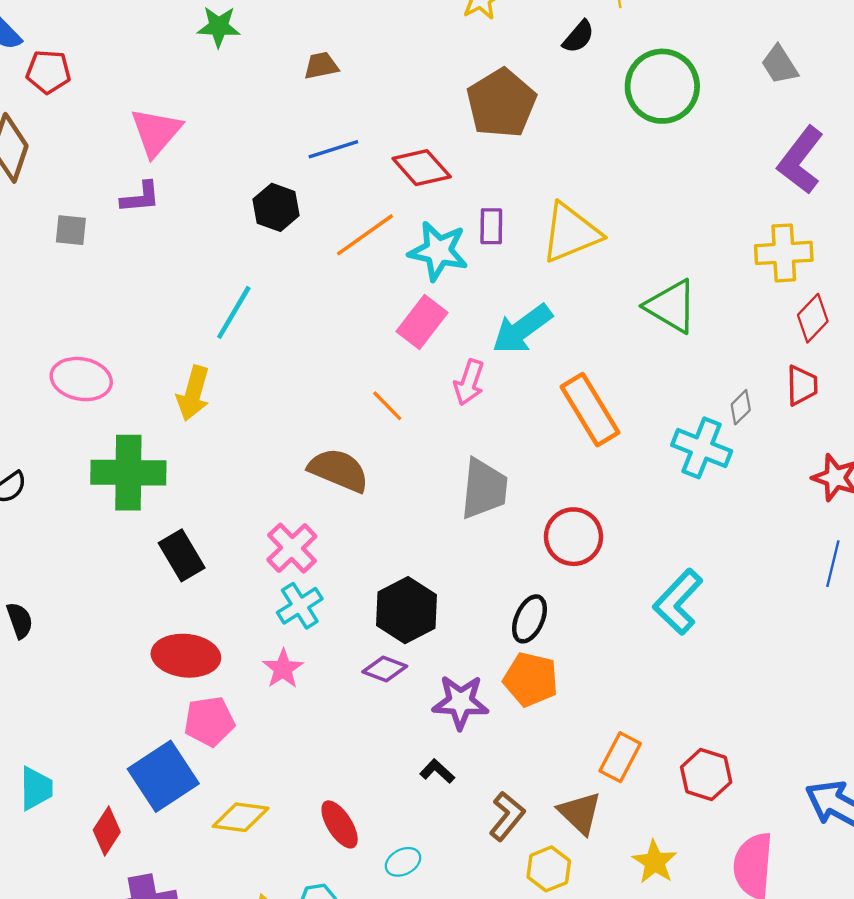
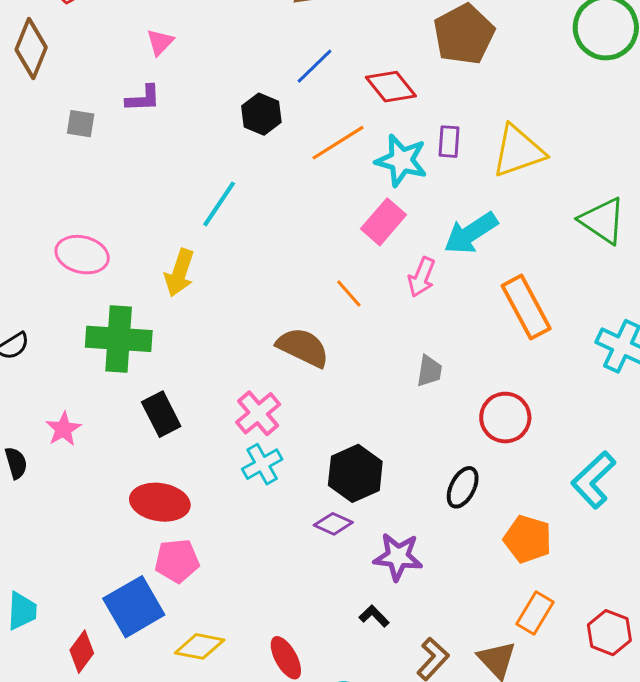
pink triangle: (156, 132) -> (160, 42), size x0.6
blue line: (333, 149) -> (315, 66), turned -30
gray trapezoid: (484, 489) -> (429, 371), size x0.6
pink star: (283, 669) -> (63, 429), moved
orange pentagon: (531, 679) -> (528, 539), moved

